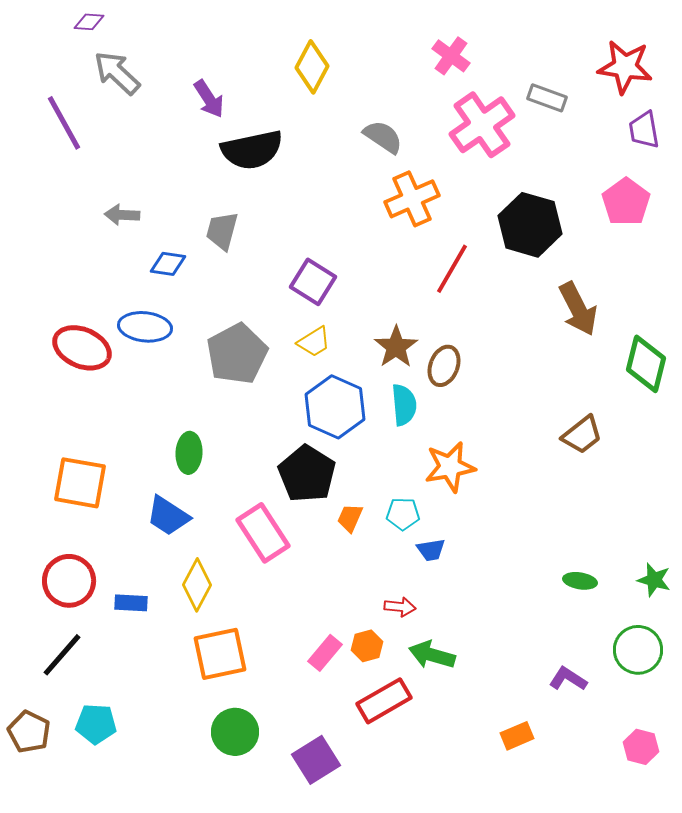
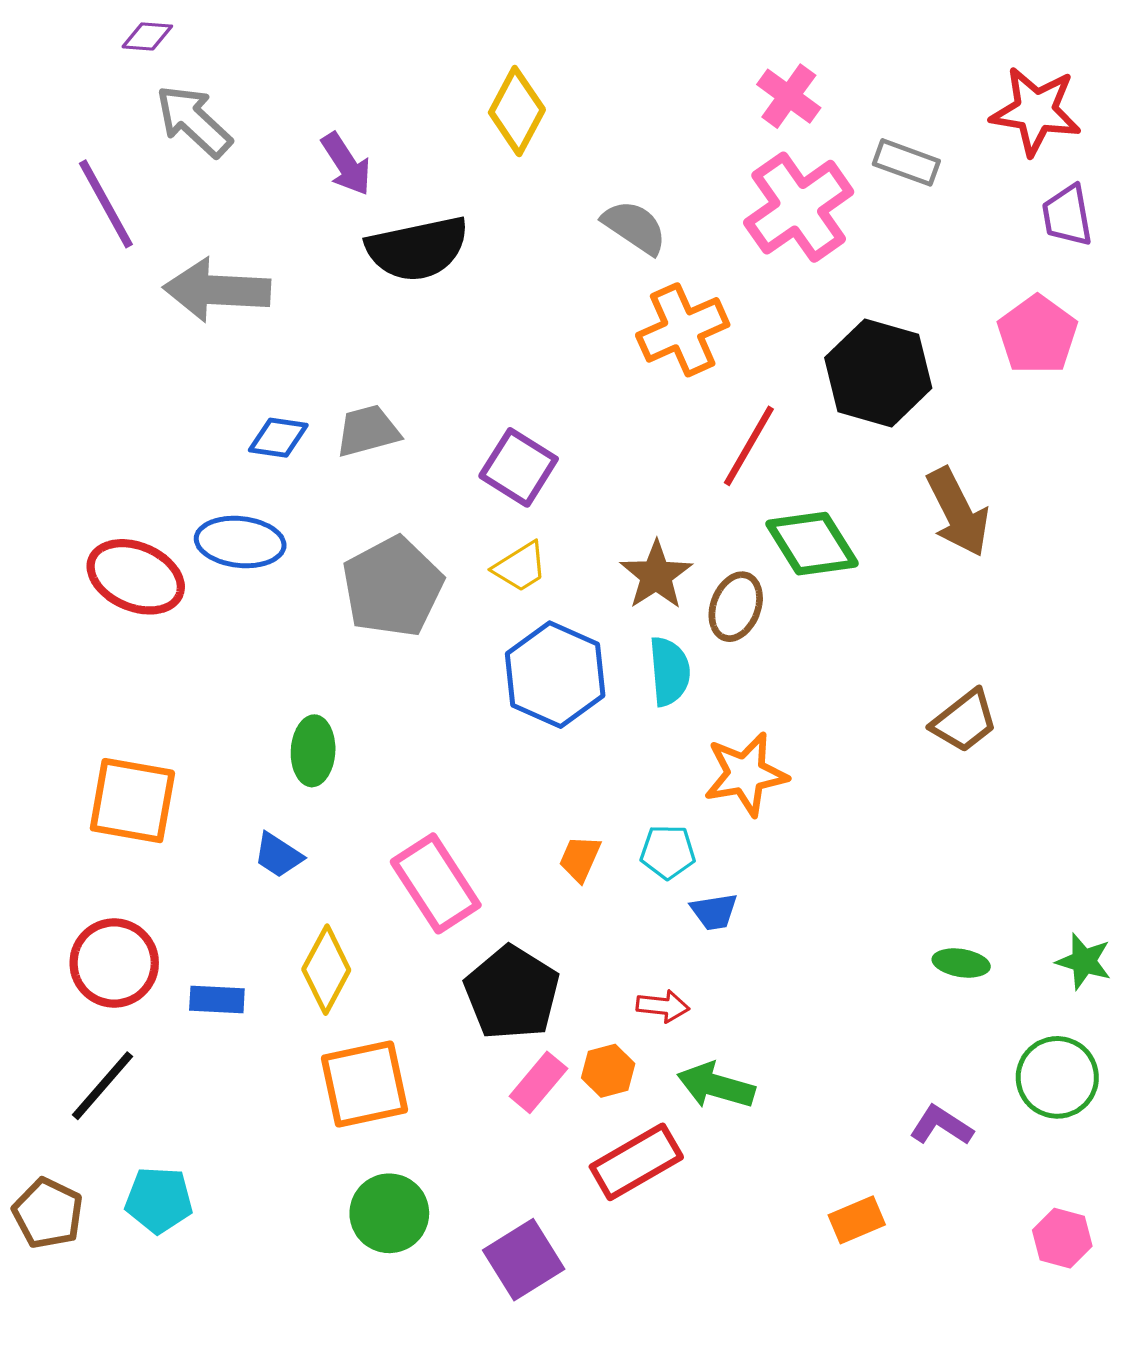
pink cross: (451, 56) -> (789, 96), moved
gray arrow: (122, 215) -> (217, 290), moved, size x1.8
gray trapezoid: (222, 231) -> (368, 431), moved, turned 60
green diamond: (646, 364) -> (812, 544), moved, turned -46
black pentagon: (307, 474) -> (512, 993), moved
blue trapezoid: (168, 516) -> (278, 855), size x0.7

